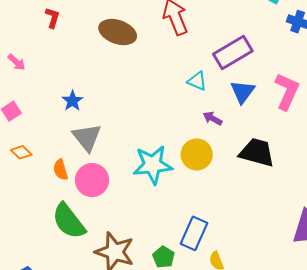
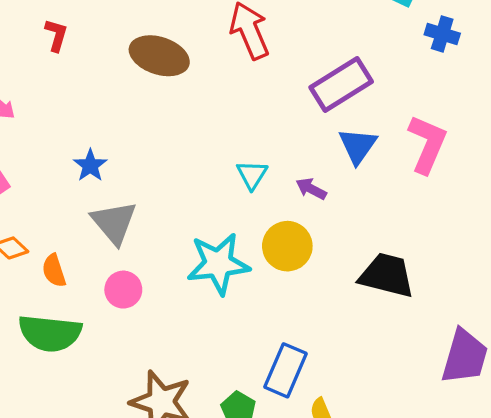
cyan triangle: (197, 81) -> (252, 175), moved, turned 40
black trapezoid: (257, 152) -> (387, 275), moved
orange semicircle: (61, 170) -> (54, 271), moved
pink circle: (92, 180) -> (123, 290), size x0.7
green semicircle: (69, 221) -> (50, 333), moved, turned -45

